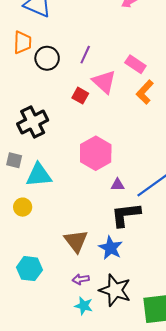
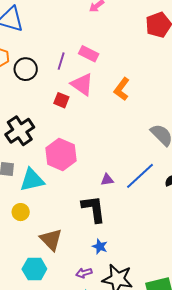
pink rectangle: (135, 64) -> (89, 54), moved
pink hexagon: (96, 153) -> (61, 154), moved
black L-shape: (126, 215) -> (94, 209), moved, turned 96
brown triangle: (76, 241) -> (51, 240), moved
blue star: (111, 248) -> (100, 247), moved, size x0.7

